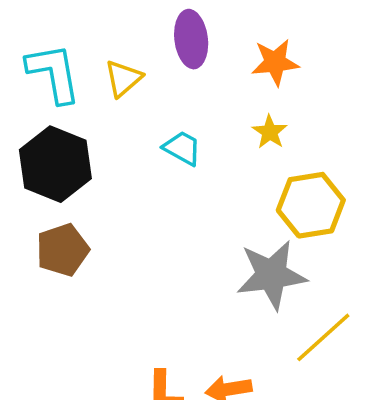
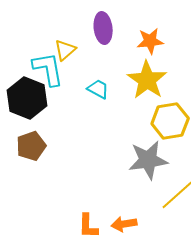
cyan L-shape: (54, 73) -> (48, 69), moved
yellow star: (270, 132) -> (147, 80), size x2.0

